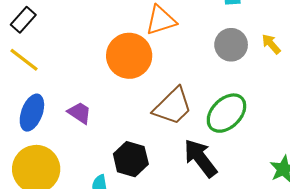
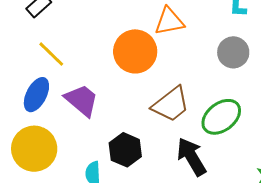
yellow line: (24, 60) -> (51, 54), moved
purple trapezoid: (80, 113) -> (82, 100), size x1.5

